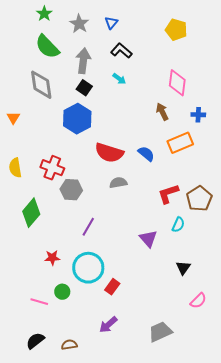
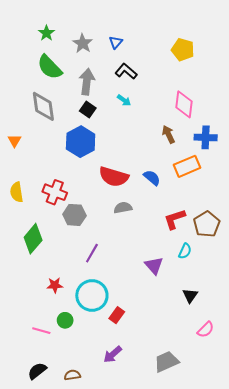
blue cross: (198, 115) -> (206, 137), size x1.5

